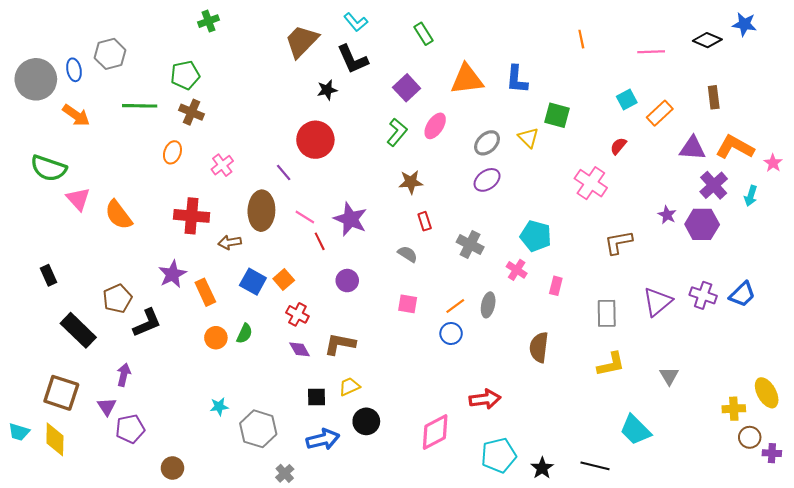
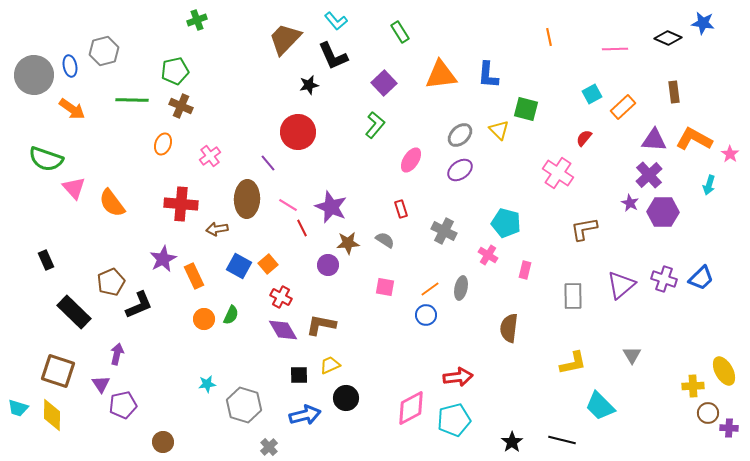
pink ellipse: (435, 126) -> (411, 160), moved
brown star: (411, 182) -> (348, 243), moved
purple cross: (714, 185) -> (649, 175), moved
purple diamond: (300, 349) -> (283, 330), size x1.4
yellow L-shape: (611, 364) -> (573, 363), moved
cyan pentagon: (499, 455) -> (454, 420), moved

